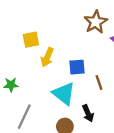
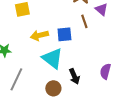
yellow arrow: (47, 57) -> (39, 35), moved, turned 54
brown line: (99, 83) -> (84, 21), moved

